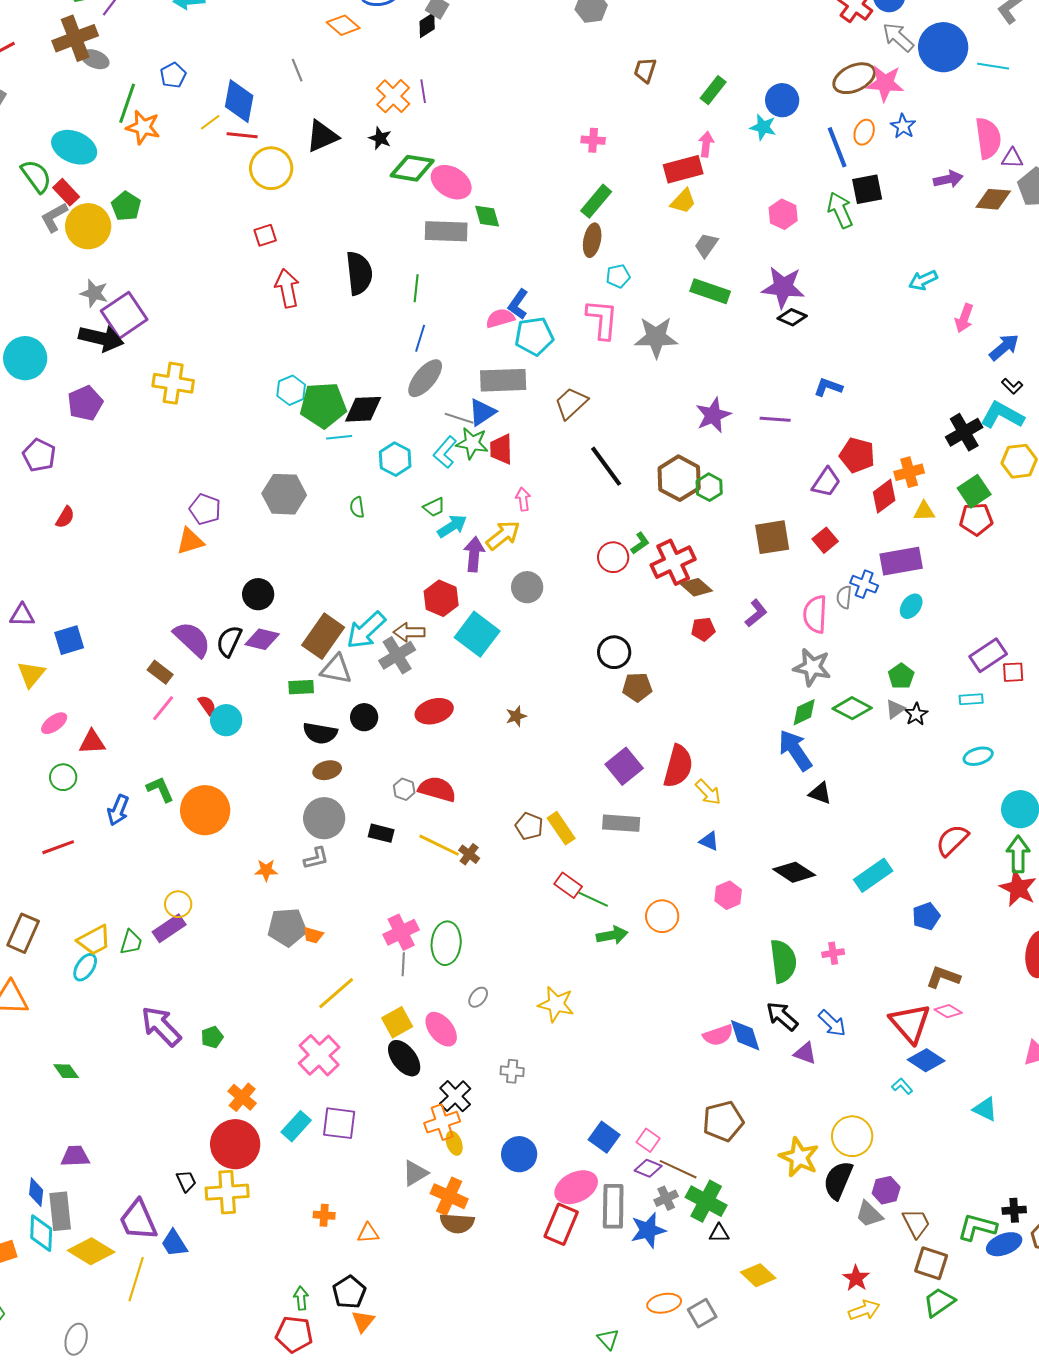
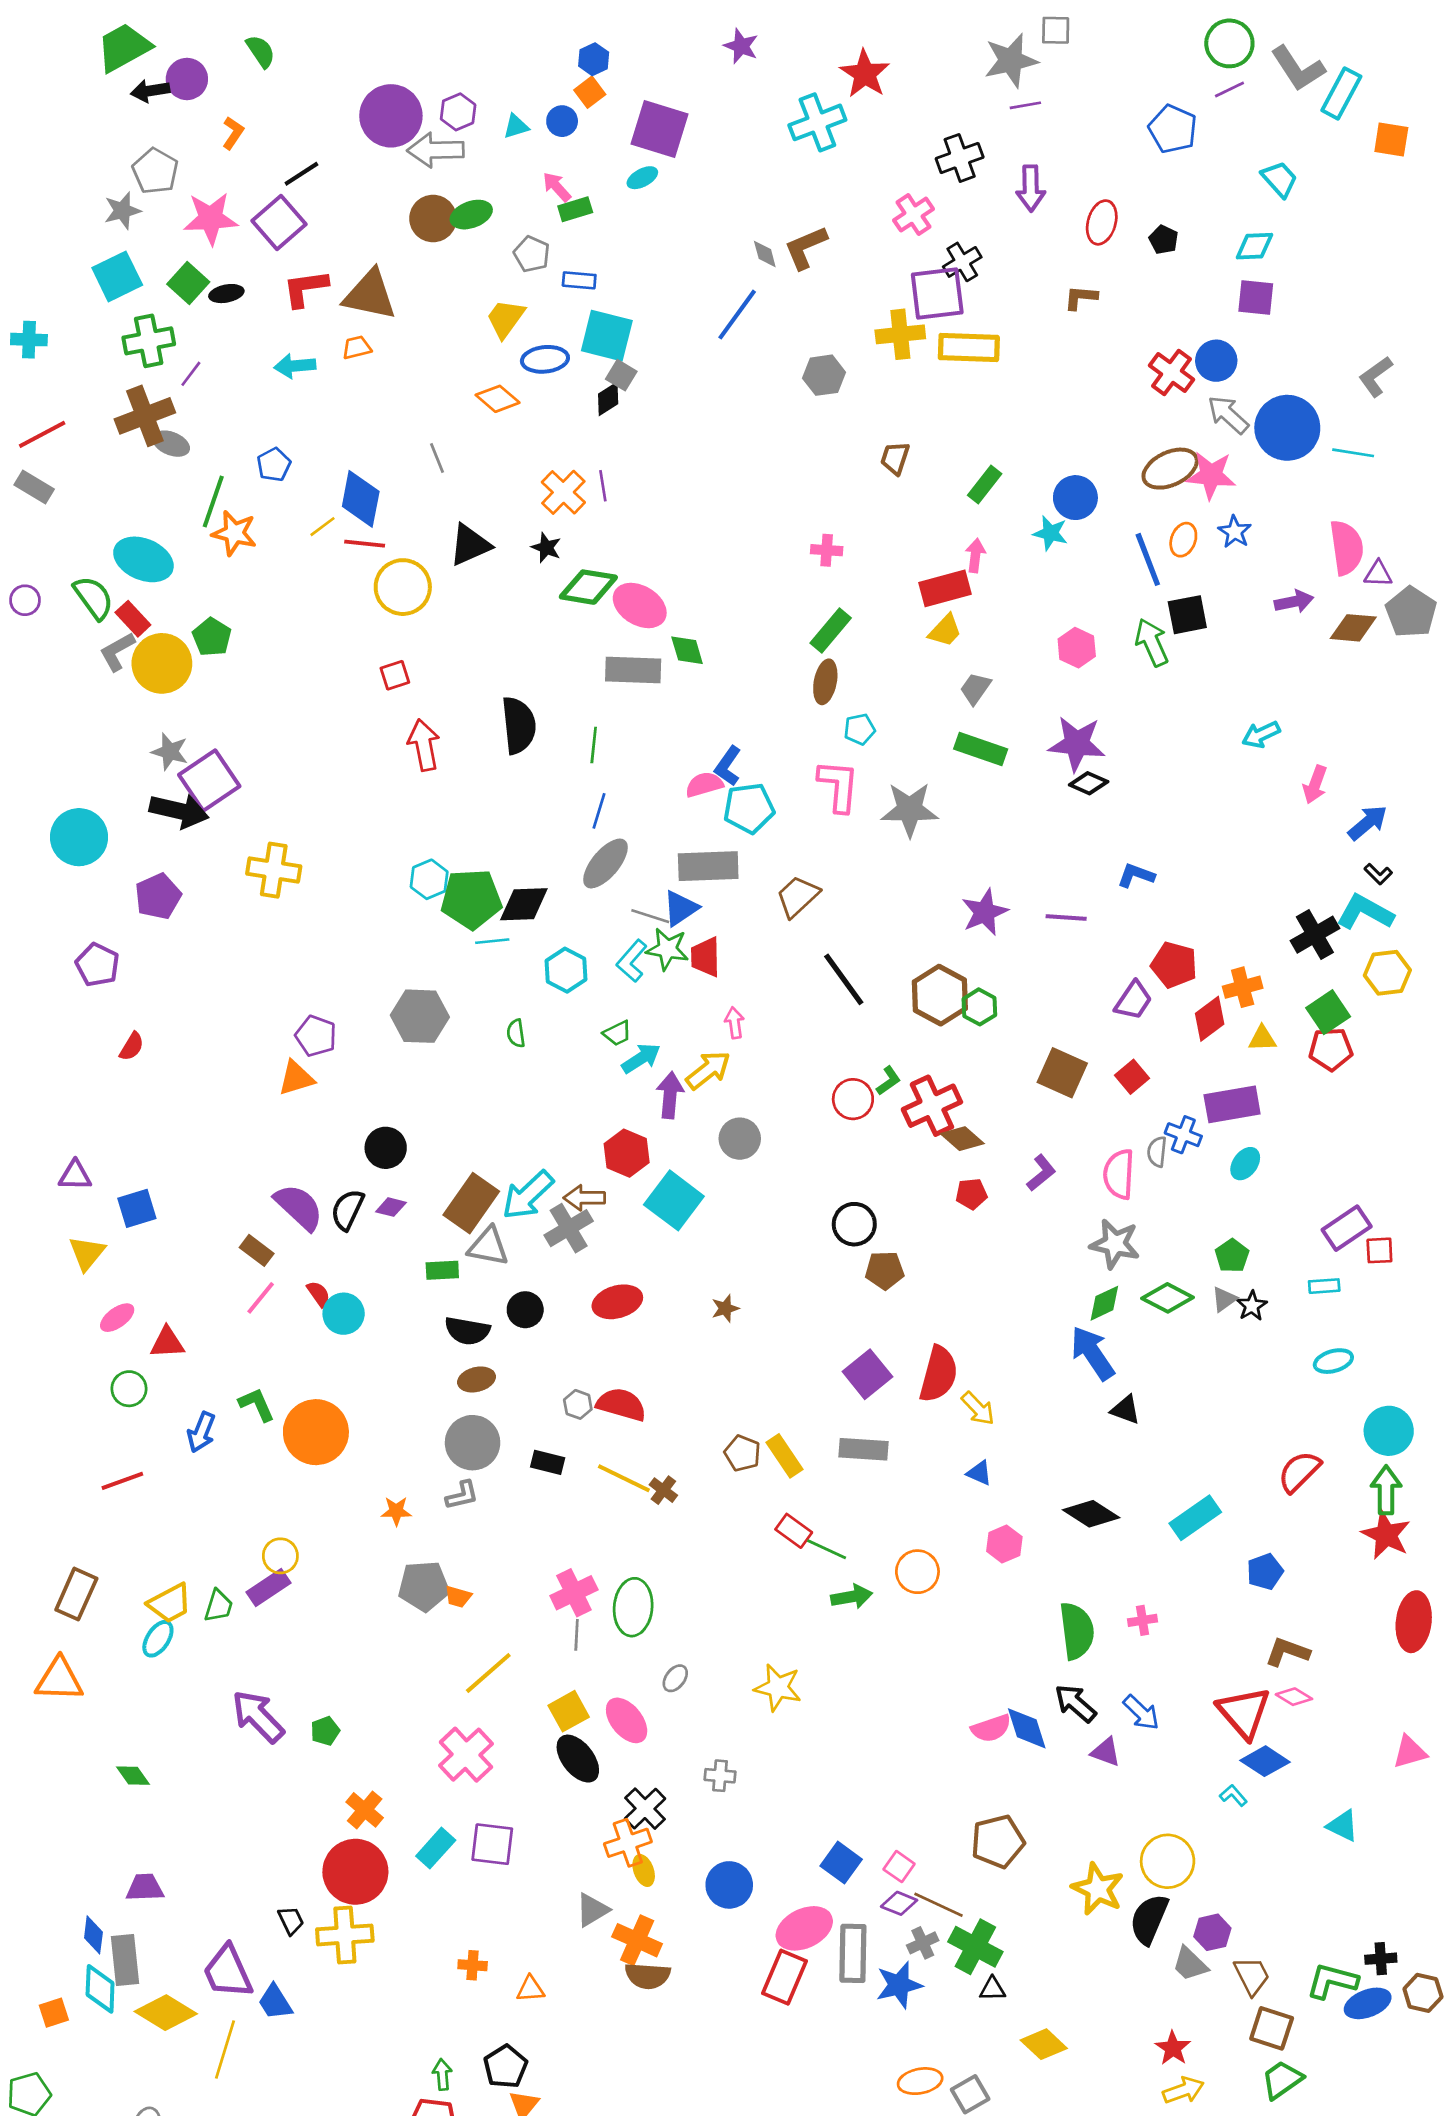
brown square: (772, 537) -> (1062, 1073), turned 33
purple diamond: (262, 639) -> (391, 1207), size x0.7

